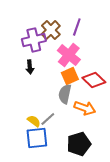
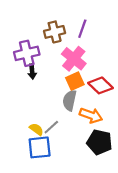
brown cross: (51, 30) -> (55, 32), turned 30
purple cross: (34, 40) -> (27, 53), moved
black pentagon: (79, 144) -> (99, 142), moved, turned 30

